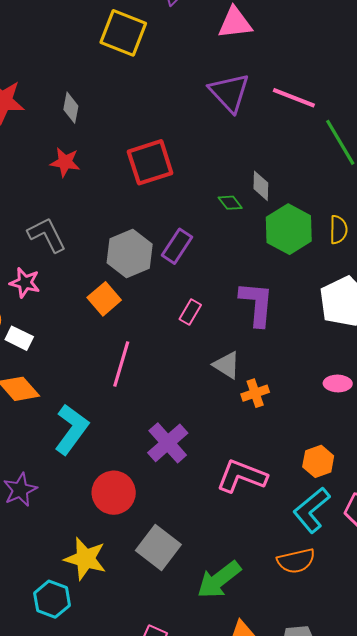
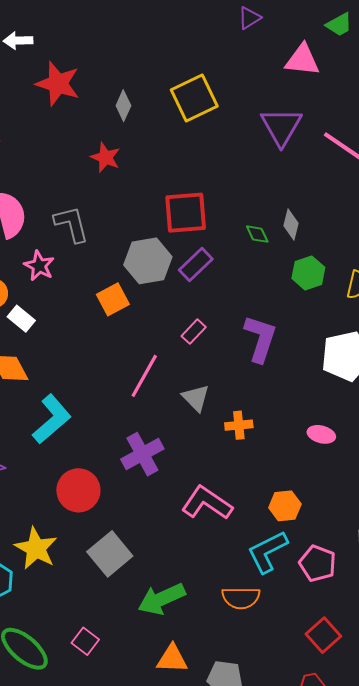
yellow square: (123, 33) -> (194, 98), moved, turned 30
red square: (150, 162) -> (186, 213), moved
green hexagon: (289, 229) -> (308, 273), size x0.7
pink line: (121, 364) -> (144, 376), moved
gray triangle: (227, 365) -> (196, 398), moved

